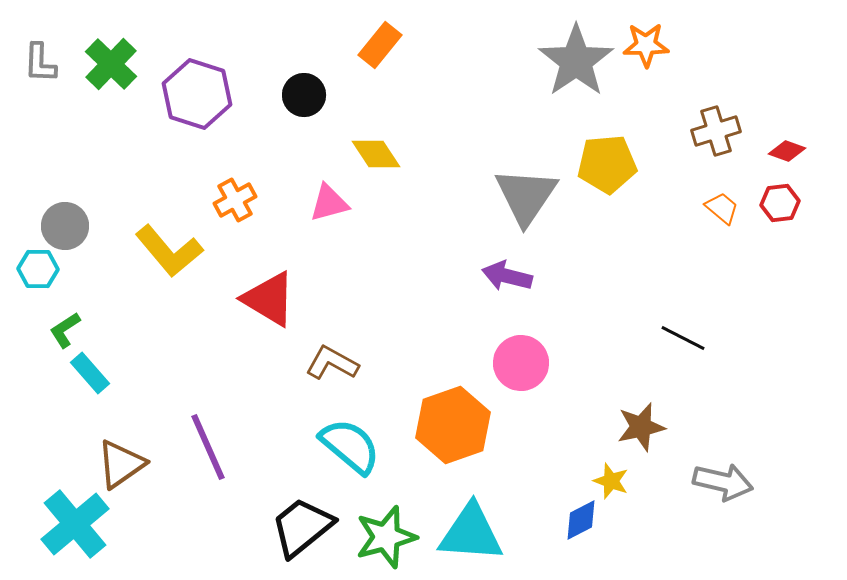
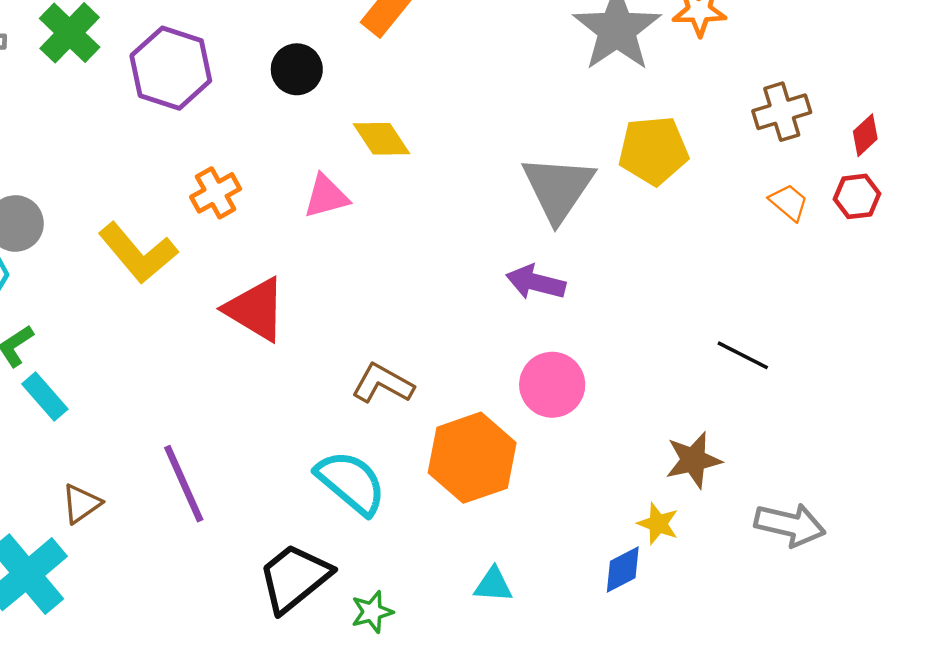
red diamond: (787, 151) -> (865, 135), turned -63
brown L-shape: (332, 363) -> (383, 384), moved
brown triangle: (121, 464) -> (81, 504), size x0.7
cyan triangle: (471, 533) -> (493, 585), size x0.5
green star: (386, 537) -> (372, 612), moved, size x0.6

